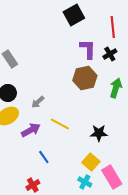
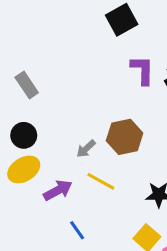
brown hexagon: (85, 78) -> (125, 137), moved
gray arrow: (38, 102) -> (86, 149), moved

